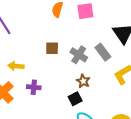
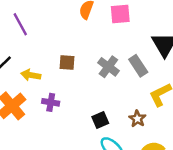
brown square: (52, 48) -> (67, 63), moved
brown star: (83, 81) -> (137, 119), moved

